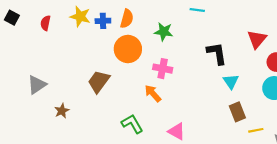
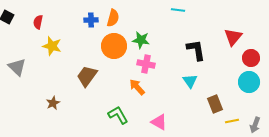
yellow star: (80, 16) -> (52, 46), moved
green star: (164, 32) -> (141, 40), moved
cyan triangle: (231, 82) -> (190, 81), moved
gray triangle: (37, 85) -> (17, 67), moved, turned -42

